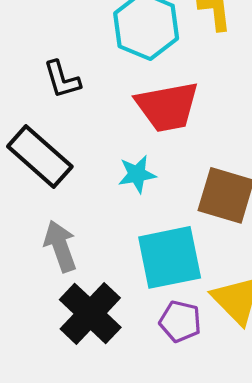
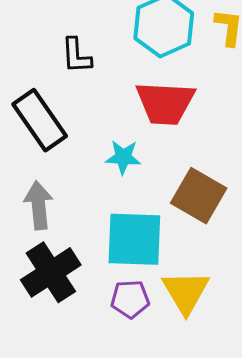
purple pentagon: (180, 321) -> (130, 299), turned -30

